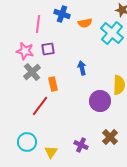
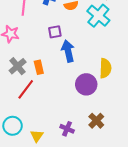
purple square: (48, 49) -> (55, 32), moved
blue arrow: (82, 68) -> (68, 51), size x1.5
gray cross: (32, 72) -> (18, 66), moved

